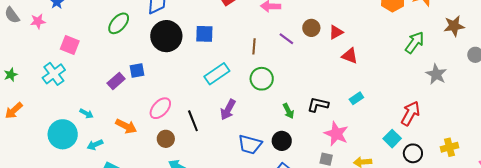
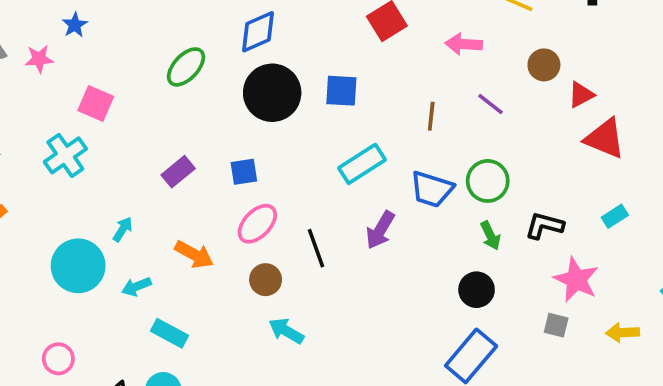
brown circle: (311, 28) -> (544, 65), moved
red triangle: (350, 56) -> (605, 138), size x1.4
blue square: (137, 71) -> (244, 172), moved
green circle: (262, 79) -> (488, 181), moved
cyan arrow: (86, 113) -> (123, 229), turned -88
blue trapezoid: (250, 144) -> (432, 189), moved

